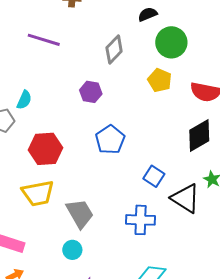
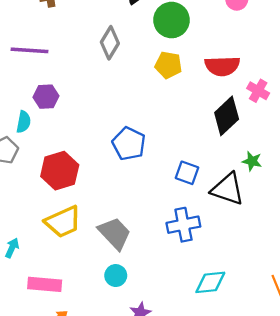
purple hexagon: (91, 92) -> (46, 97), moved

